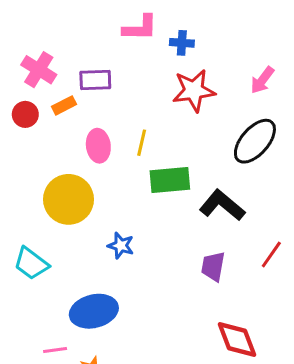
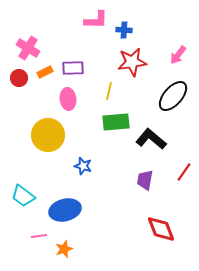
purple rectangle: (95, 80) -> (73, 68), moved
yellow line: (142, 143) -> (109, 91), moved
cyan trapezoid: (31, 263) -> (23, 196), moved

